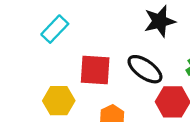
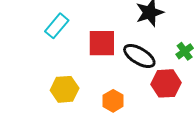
red square: (95, 70) -> (102, 43), moved

